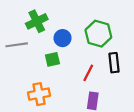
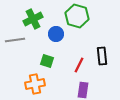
green hexagon: (98, 34) -> (77, 16), moved
green square: (52, 59) -> (47, 61), moved, turned 32

